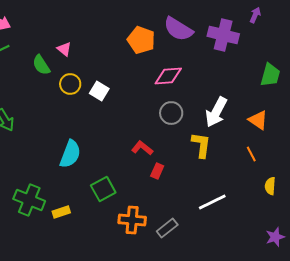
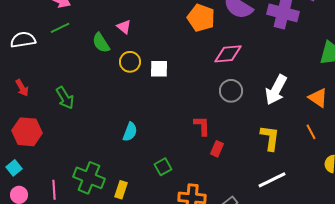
white square: (99, 91) -> (159, 69), turned -30
yellow L-shape: (201, 145) -> (270, 138), moved
red L-shape: (142, 148) -> (202, 126), turned 50
cyan semicircle: (70, 154) -> (130, 132), size x0.7
green square: (103, 189) -> (163, 167), size x0.7
yellow rectangle: (61, 212) -> (121, 190), turned -54

